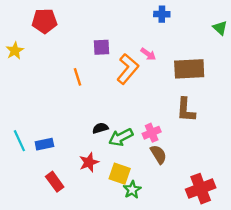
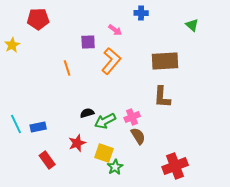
pink arrow: (148, 54) -> (115, 30), moved

